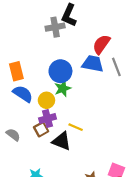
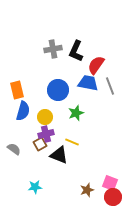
black L-shape: (69, 15) -> (76, 51), moved
green star: (63, 88) -> (76, 113), moved
blue semicircle: (23, 94) -> (23, 111), turned 72

